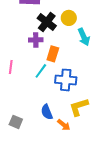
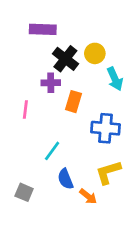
pink line: (11, 67) -> (25, 110), moved
cyan line: (41, 71) -> (52, 151), moved
blue cross: (66, 80) -> (106, 128), moved

